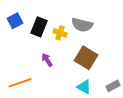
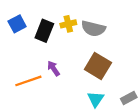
yellow cross: (60, 33) -> (68, 24), moved, turned -32
orange line: (20, 83) -> (28, 81), moved
cyan triangle: (84, 87) -> (96, 99), turned 35

